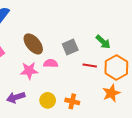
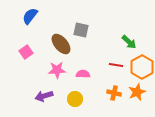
gray square: (70, 47) -> (81, 30), moved, turned 35
pink semicircle: (51, 63) -> (83, 74), moved
orange cross: (72, 101) -> (114, 93), moved

